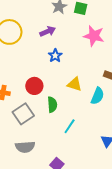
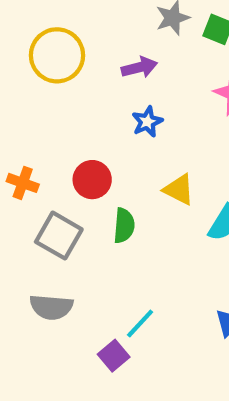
gray square: (23, 114) -> (59, 236), turned -35
cyan line: (70, 126) -> (140, 324), moved

